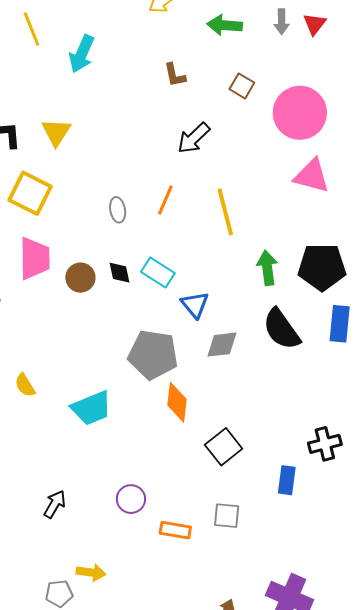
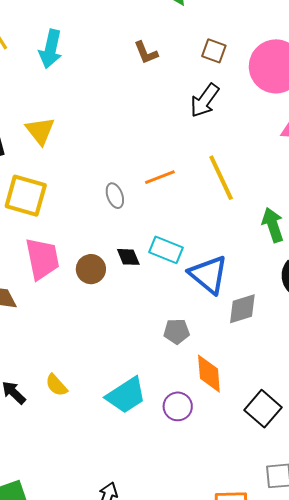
black arrow: (194, 138) -> (205, 100), moved
orange line: (165, 200) -> (160, 177), turned 56
blue triangle: (195, 305) -> (208, 275), size x1.4
gray pentagon: (153, 355) -> (177, 331), size x0.5
purple circle: (131, 499) -> (178, 406), moved

